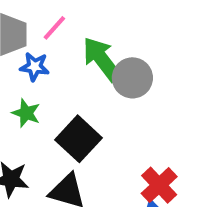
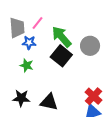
gray circle: (132, 78) -> (90, 46), moved
black square: (79, 139) -> (61, 56), moved

